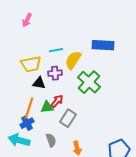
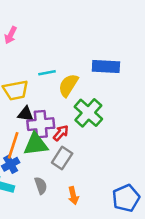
purple cross: (55, 73) -> (41, 124), moved, size x1.5
red arrow: (57, 101) -> (61, 133), moved
green triangle: (47, 107) -> (36, 144), size x1.5

